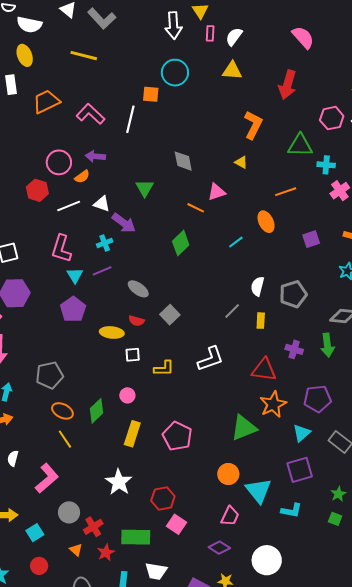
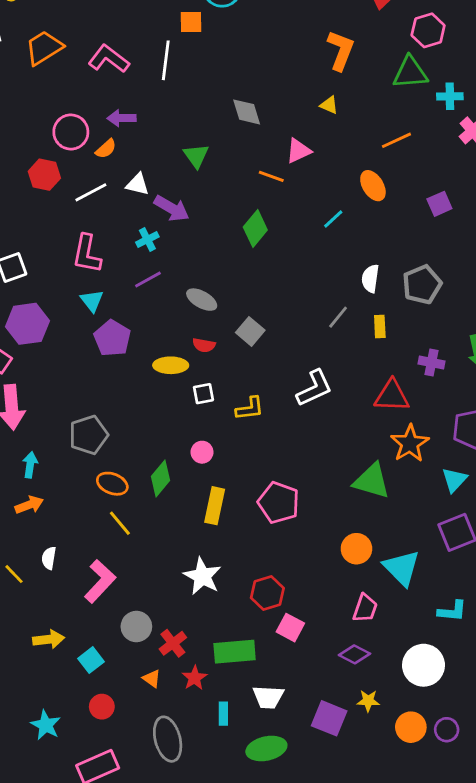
pink hexagon: (332, 118) -> (428, 30), moved
cyan triangle: (75, 275) -> (92, 301), moved
green triangle: (244, 428) -> (372, 481), turned 44
cyan L-shape: (291, 510) -> (452, 611), moved

